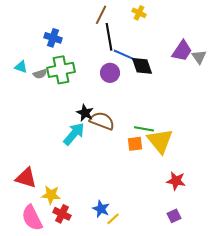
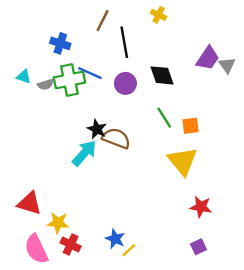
brown line: (101, 15) -> (103, 21), moved
blue line: (124, 55) -> (90, 73), moved
green line: (144, 129) -> (164, 118), moved, turned 48
orange square: (135, 144) -> (191, 126), moved

